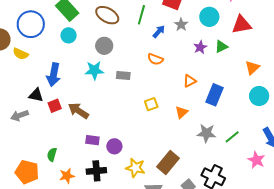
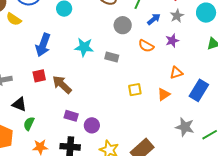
gray circle: (104, 46) -> (123, 25), moved
purple star: (200, 47) -> (172, 41), moved
black triangle: (36, 95) -> (19, 104), moved
orange triangle: (182, 112) -> (164, 94), moved

